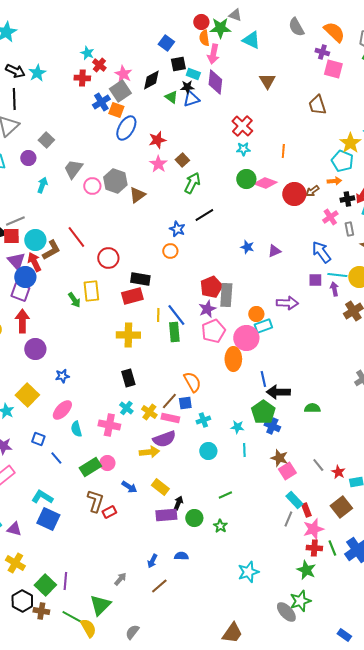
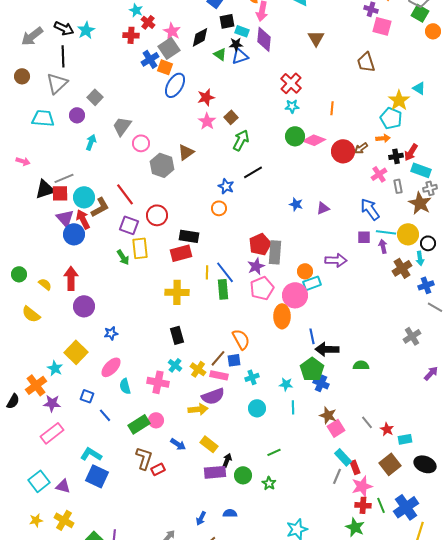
gray hexagon: (115, 181) -> (162, 165), moved
purple square: (20, 292) -> (129, 225), moved

